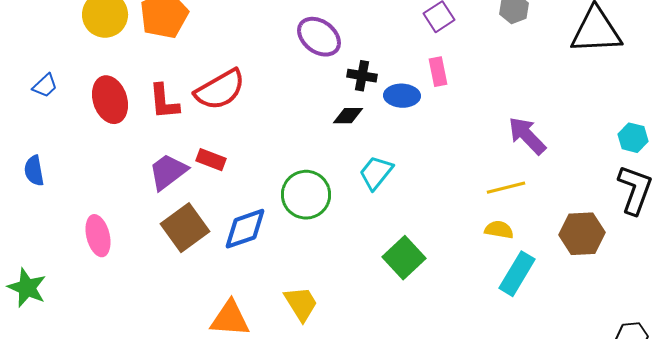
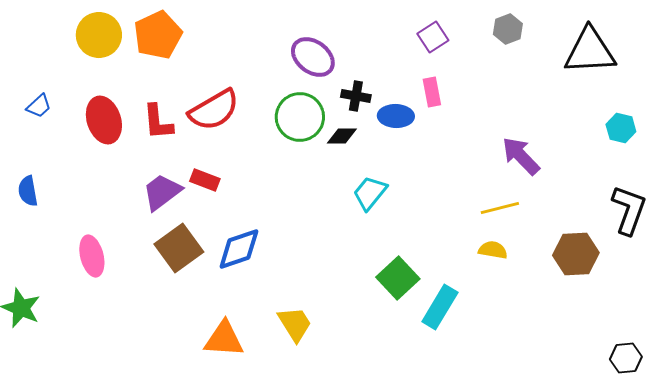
cyan hexagon: (633, 138) -> (621, 128), moved
green circle: (306, 195) -> (300, 117), moved
cyan rectangle: (517, 274) -> (440, 307), moved

